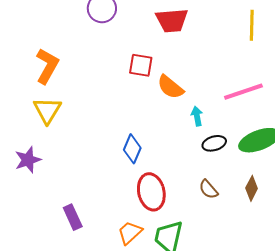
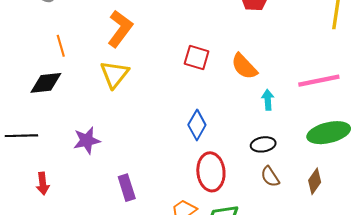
red square: (141, 65) -> (197, 58), moved
black ellipse: (214, 143) -> (263, 144), moved
purple star: (28, 160) -> (87, 140), moved

